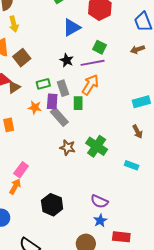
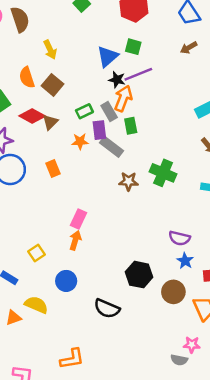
yellow arrow: (14, 24) -> (50, 50), moved
blue triangle: (72, 27) -> (108, 56), moved
green square: (99, 47) -> (133, 47), moved
black star: (67, 60) -> (117, 80), moved
orange arrow: (90, 85) -> (123, 98), moved
black hexagon: (52, 205) -> (139, 275), moved

